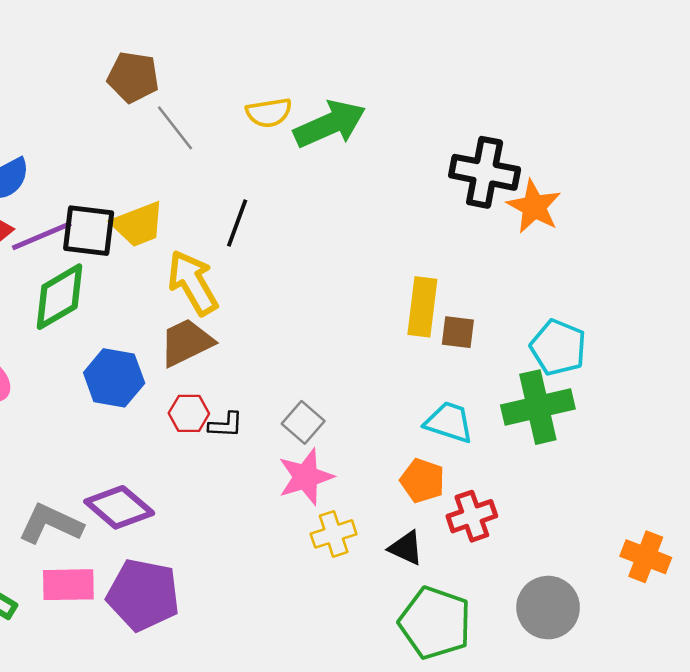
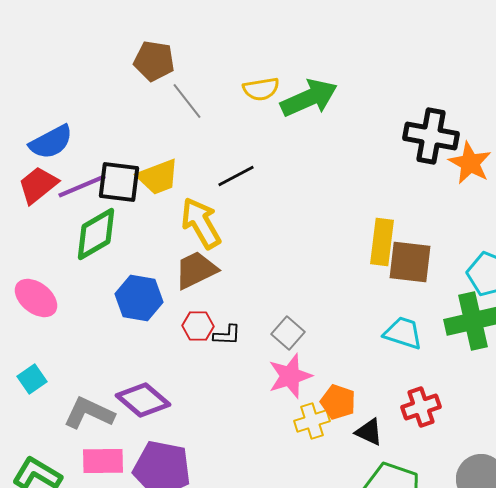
black line: (237, 223) -> (236, 176), turned 42
brown square: (458, 332) -> (410, 262), size x1.6
orange pentagon: (422, 481) -> (338, 402), moved

